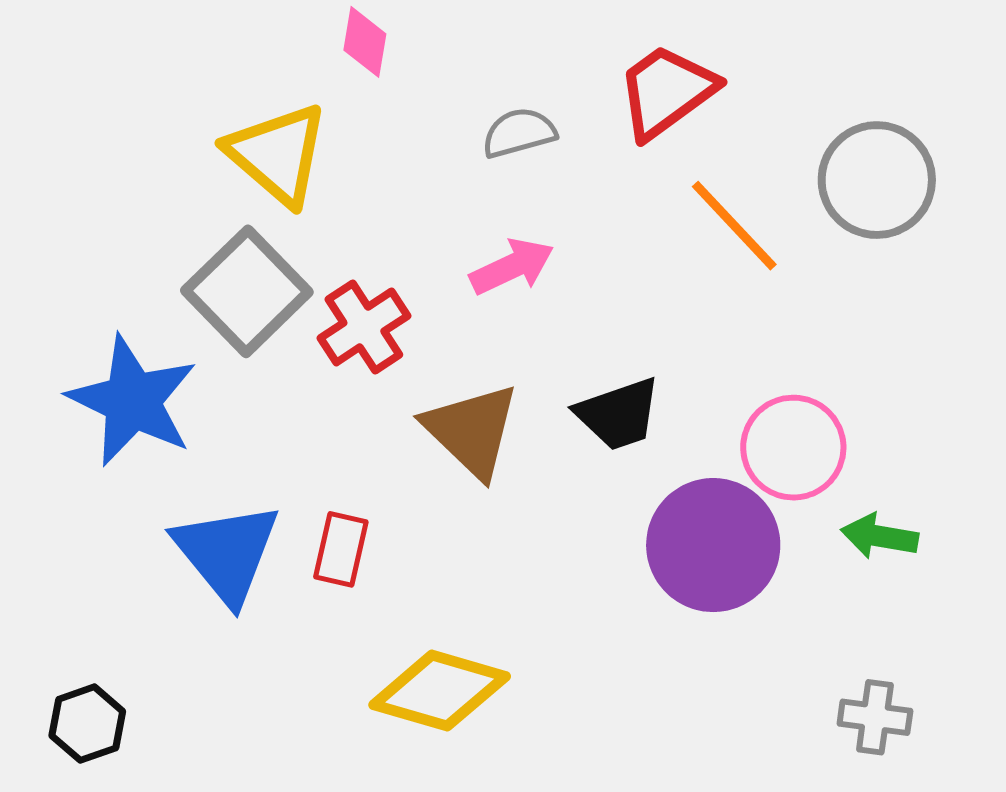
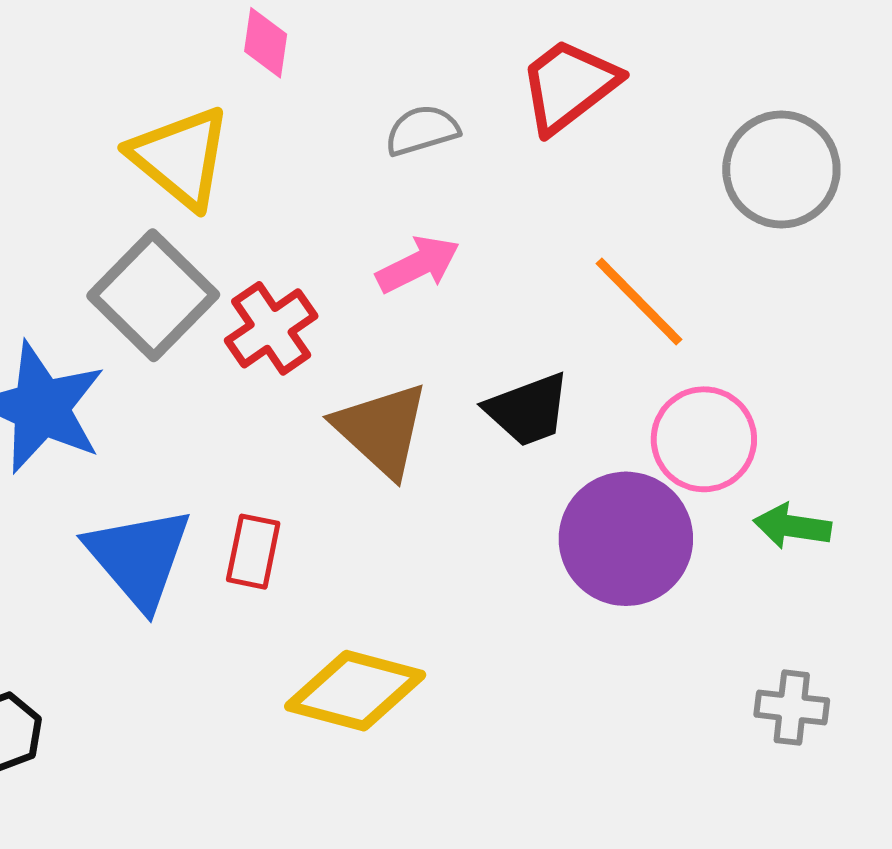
orange line: (734, 226) -> (639, 301), moved

